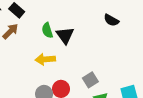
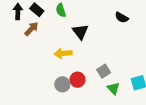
green semicircle: (47, 30) -> (61, 10), moved

